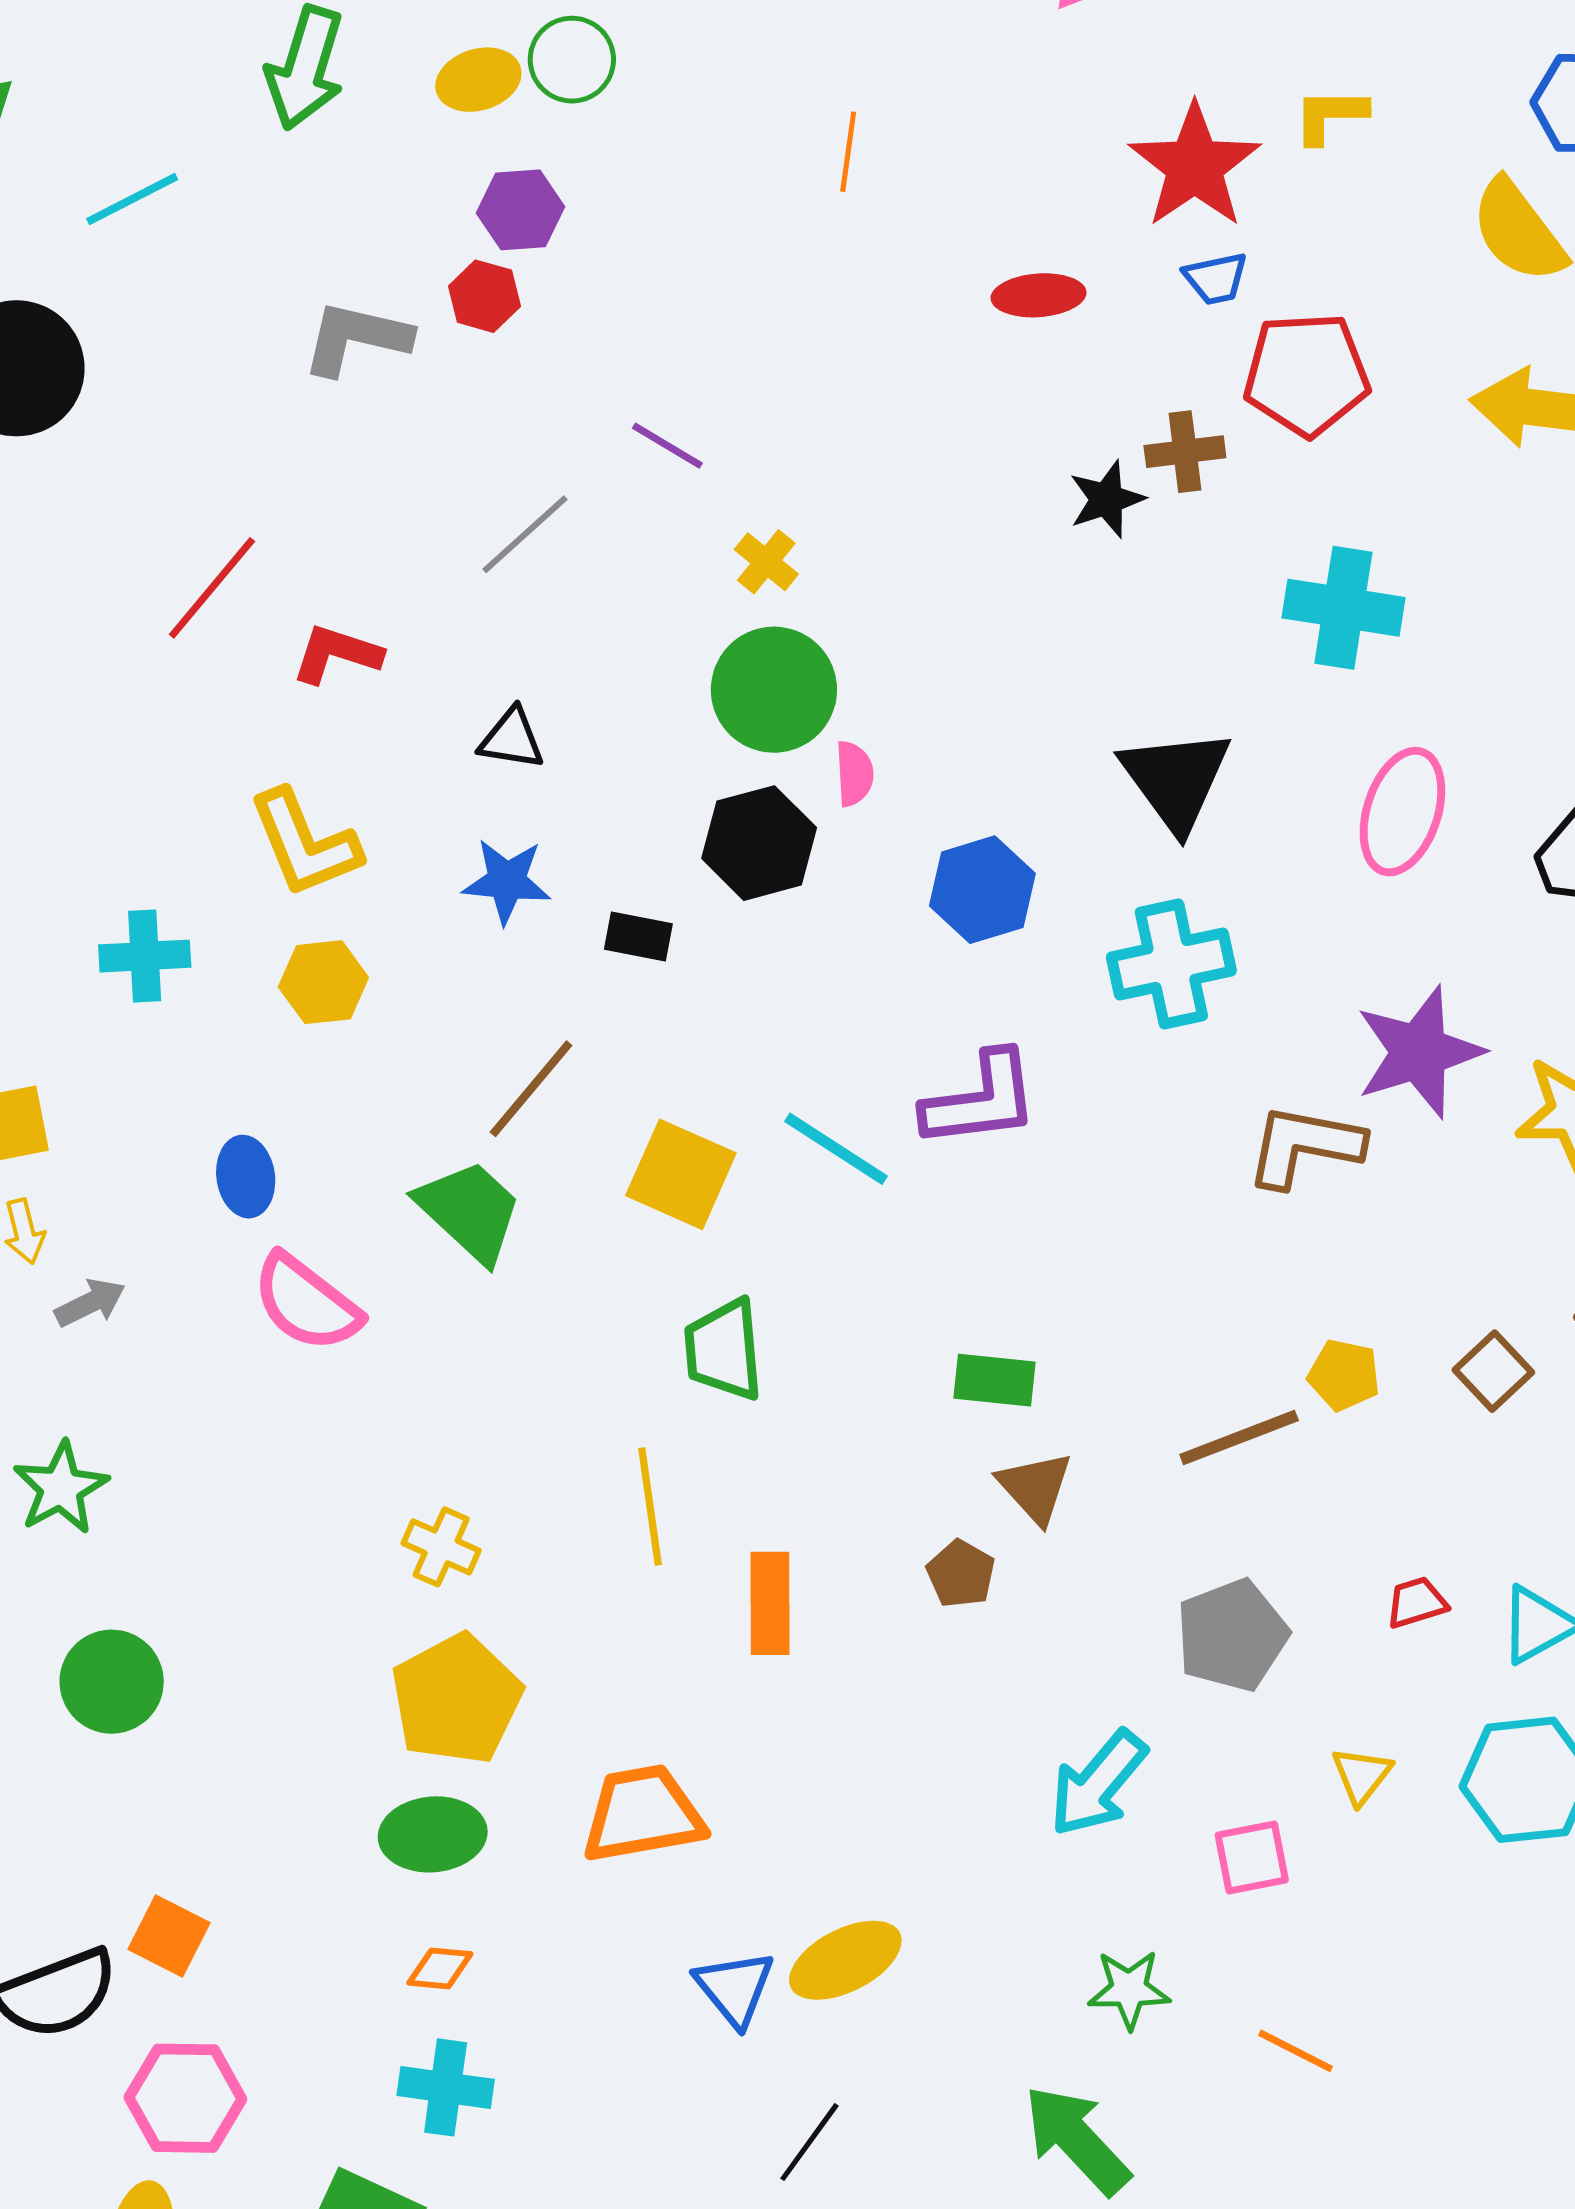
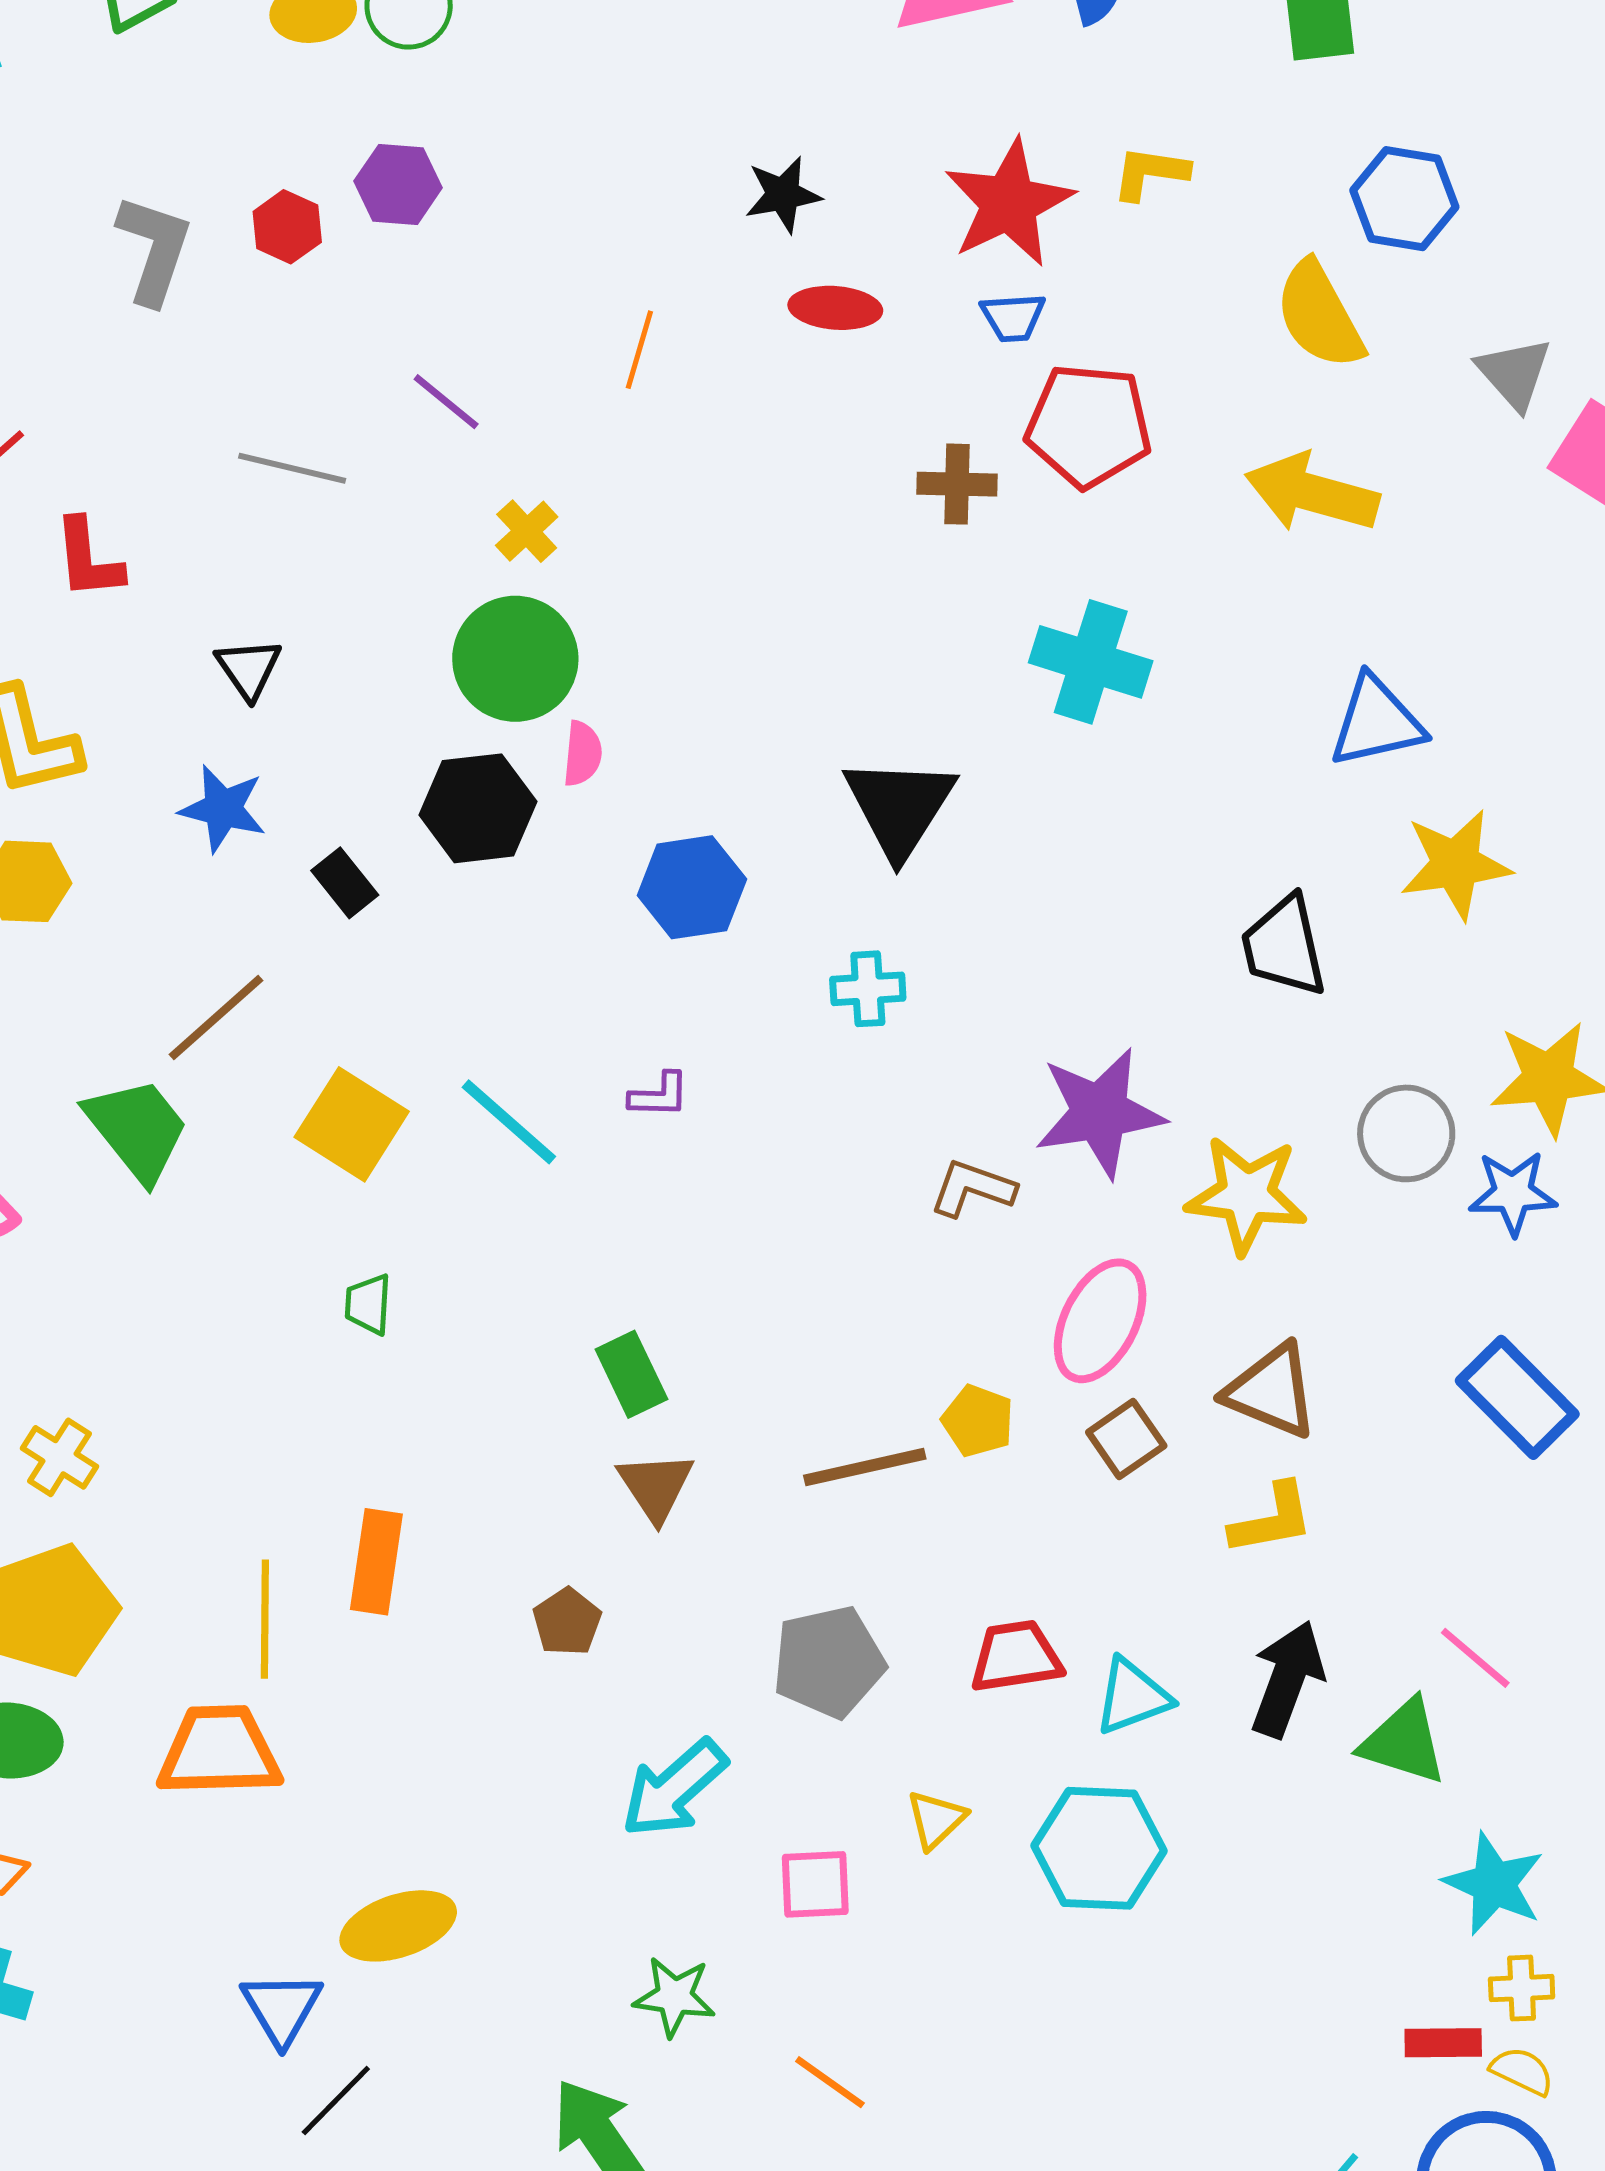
orange line: (848, 152) -> (639, 350), moved
purple hexagon: (521, 210) -> (398, 184), moved
gray L-shape: (356, 338) -> (154, 249), turned 87
black star: (1107, 499) -> (783, 195), moved
gray line: (525, 534) -> (292, 468), turned 47
red L-shape: (337, 654) -> (88, 559), turned -122
black triangle: (512, 739) -> (249, 669), turned 38
pink ellipse: (1402, 812) -> (1100, 1321), moved
black rectangle: (638, 936) -> (345, 883), turned 32
cyan cross: (1171, 964) -> (868, 989), size x0.6
purple L-shape: (981, 1100) -> (659, 1095), size x0.5
brown L-shape: (1304, 1146) -> (973, 1188), size x0.7
green trapezoid: (724, 1350) -> (368, 1304), size x0.6
green rectangle: (995, 1380) -> (631, 1374), turned 50
yellow line: (650, 1506) -> (265, 1619), moved
brown pentagon: (961, 1574) -> (567, 1622), moved
red trapezoid: (1417, 1603) -> (1016, 1657), size x1.5
blue triangle: (735, 1988) -> (282, 2008), moved

